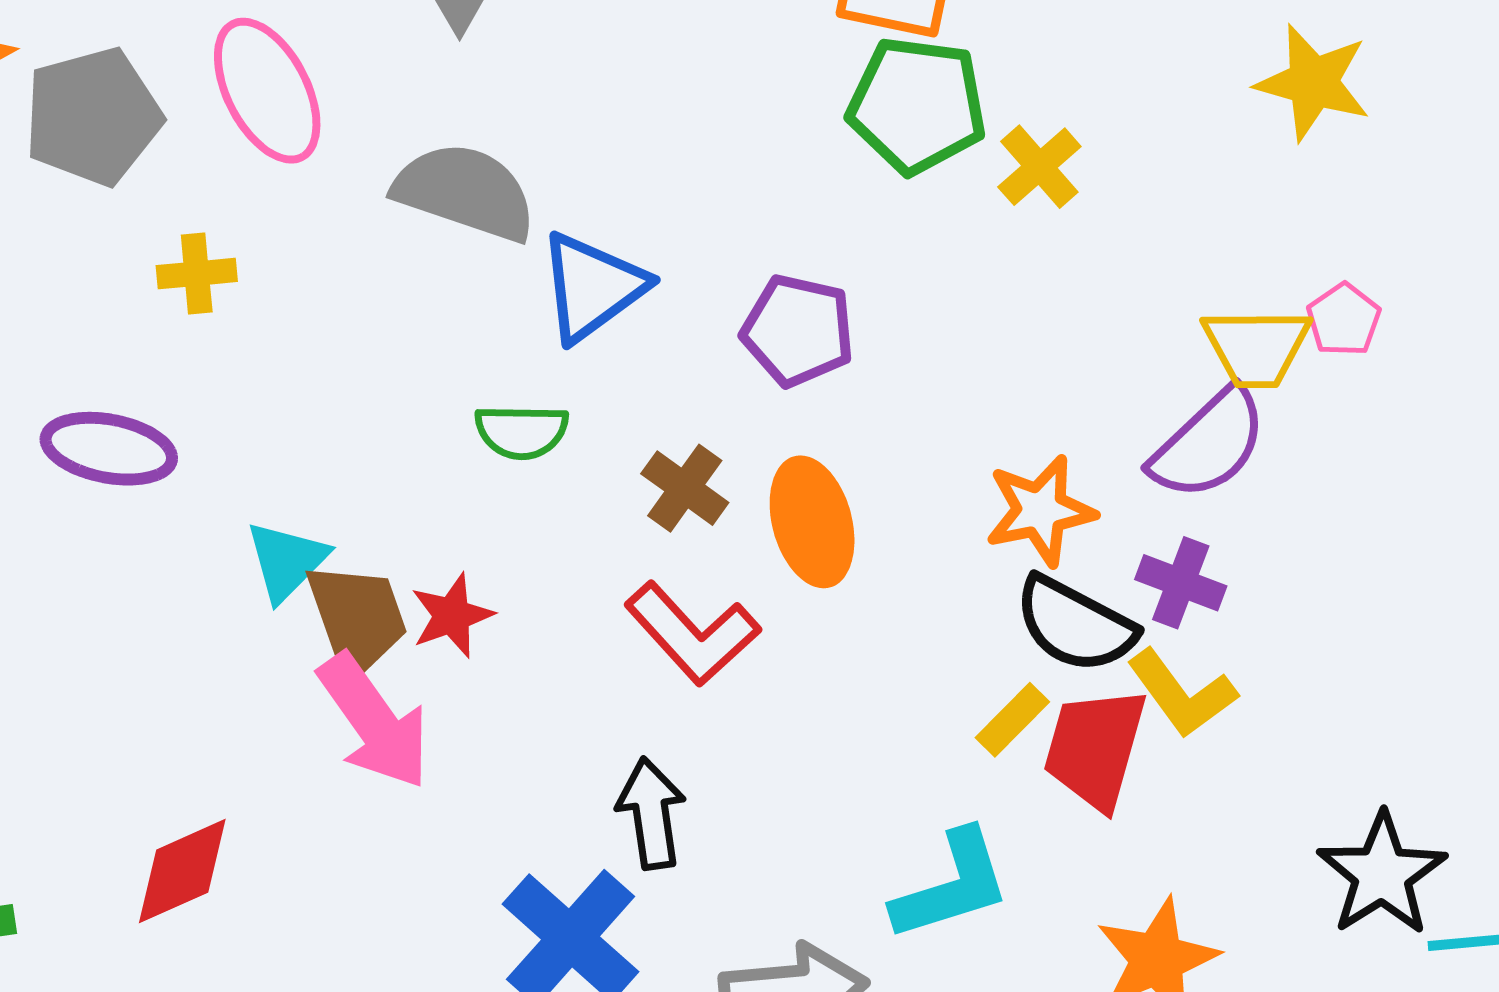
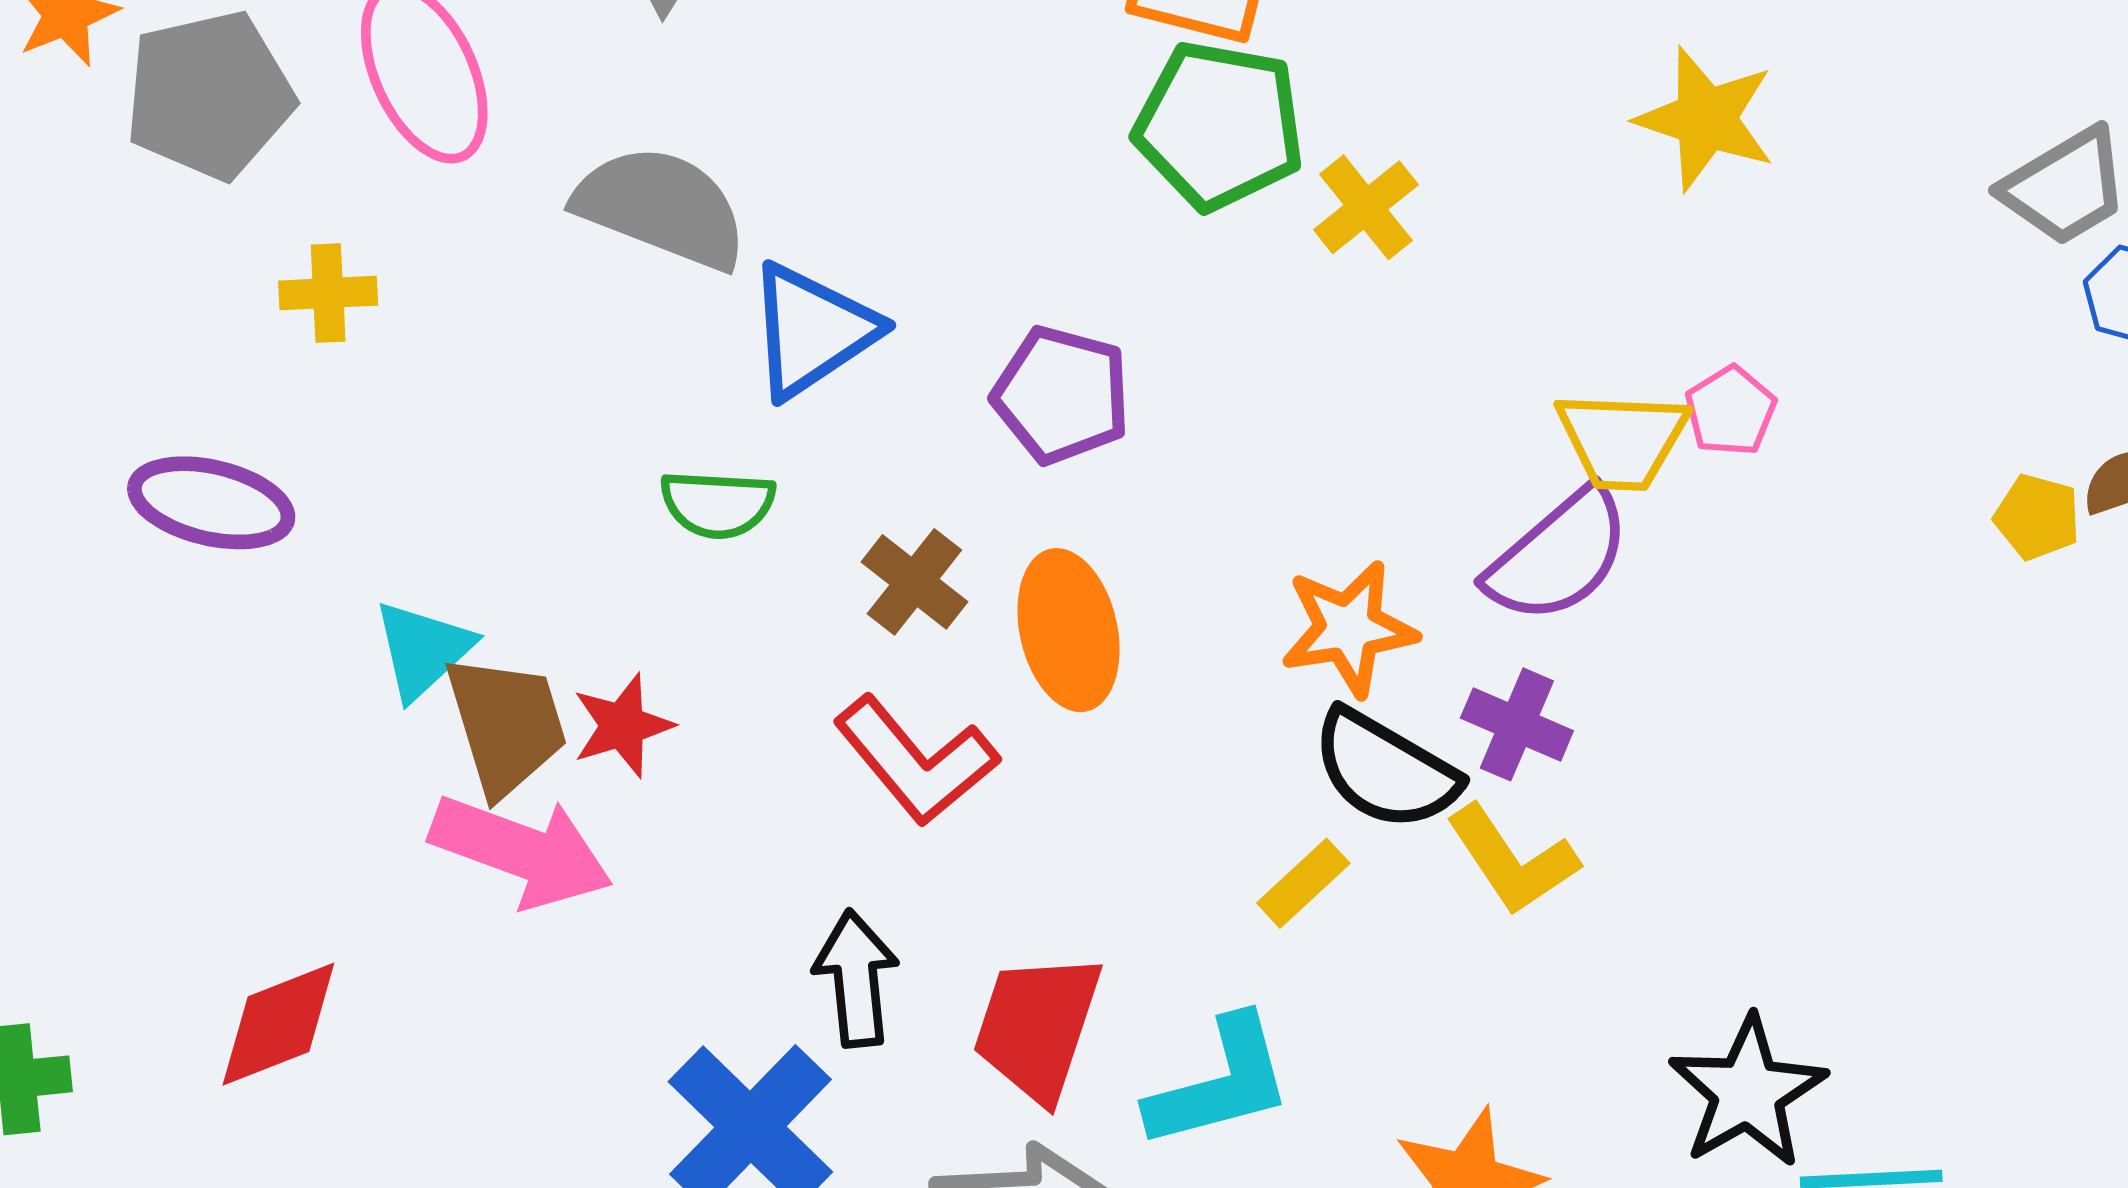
pink arrow: (374, 721) -> (521, 851), turned -37
red trapezoid: (1095, 748) -> (1037, 1027), moved

